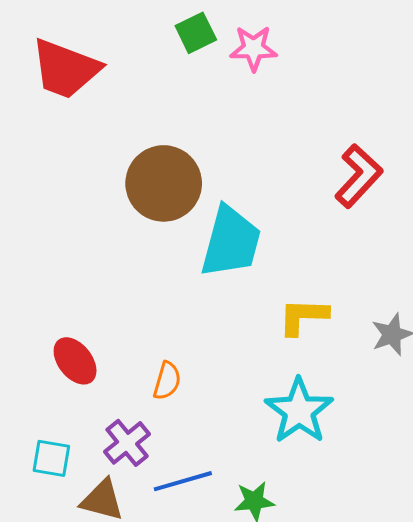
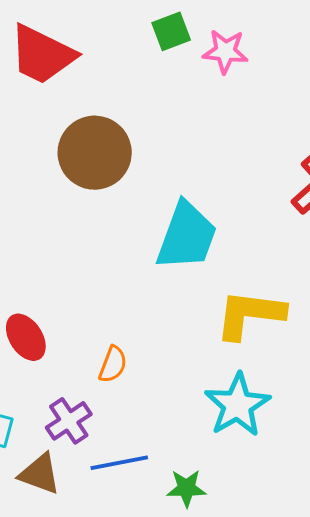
brown circle: (164, 183) -> (95, 153), moved
yellow L-shape: (303, 316) -> (250, 314), size x1.4

